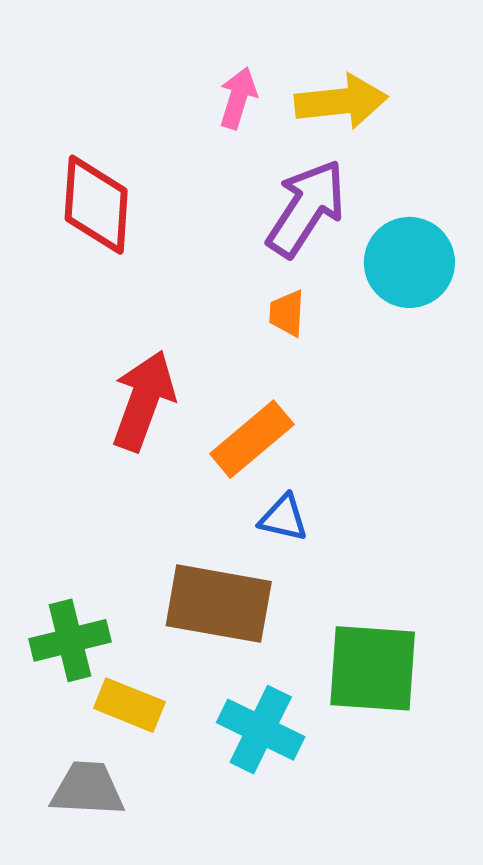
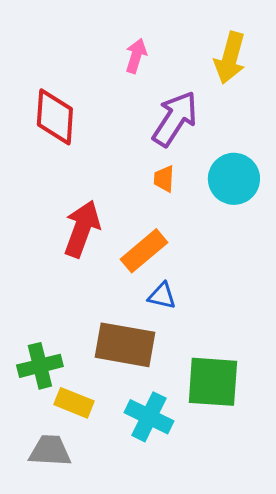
yellow arrow: (341, 101) -> (230, 58), moved, turned 111
cyan circle: (409, 262) -> (234, 179), moved

